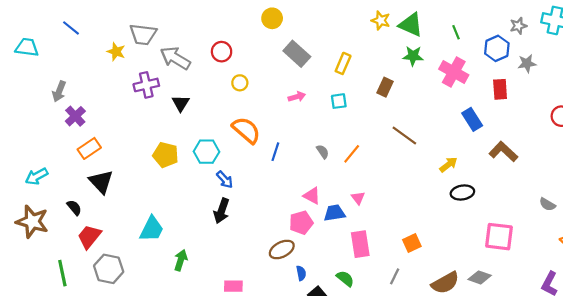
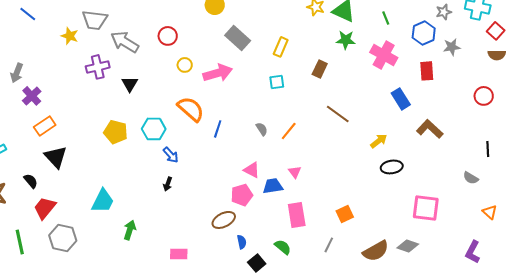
pink arrow: (297, 97) -> (218, 73), moved, size x1.8
black arrow: (222, 211) -> (168, 184), size x0.6

